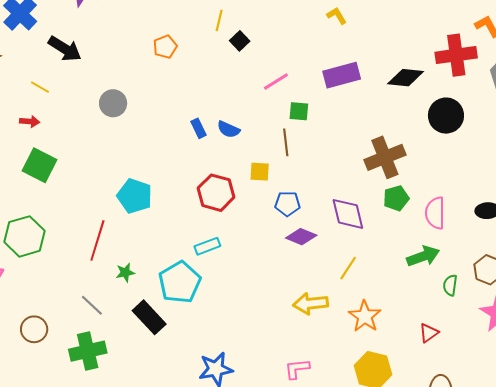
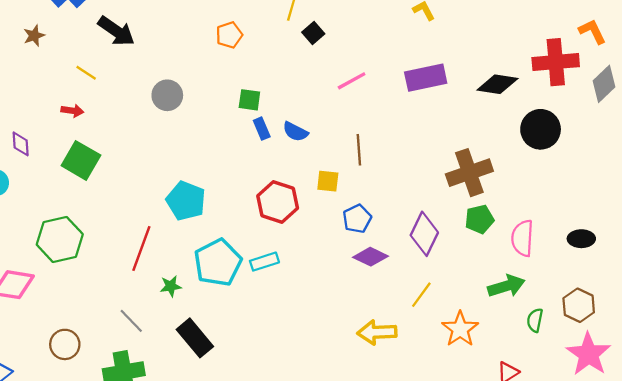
green square: (299, 111) -> (249, 100), moved
blue pentagon: (287, 204) -> (357, 219), turned -30
purple diamond: (348, 214) -> (424, 234), turned 36
cyan pentagon: (180, 282) -> (218, 263), moved
orange star: (365, 316) -> (460, 329), moved

